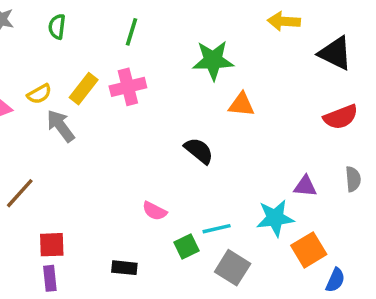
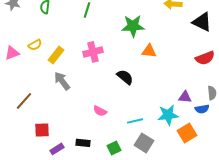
pink cross: (128, 87) -> (93, 52), moved
yellow rectangle: (84, 89) -> (56, 55), moved
gray arrow: (61, 126) -> (62, 81), moved
green square: (186, 246) -> (114, 148), moved
purple rectangle: (50, 278) -> (57, 149), moved, turned 64
blue semicircle: (335, 280) -> (202, 109), moved, turned 56

